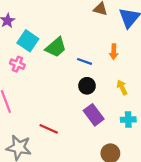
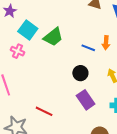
blue line: (84, 61) -> (88, 48), moved

